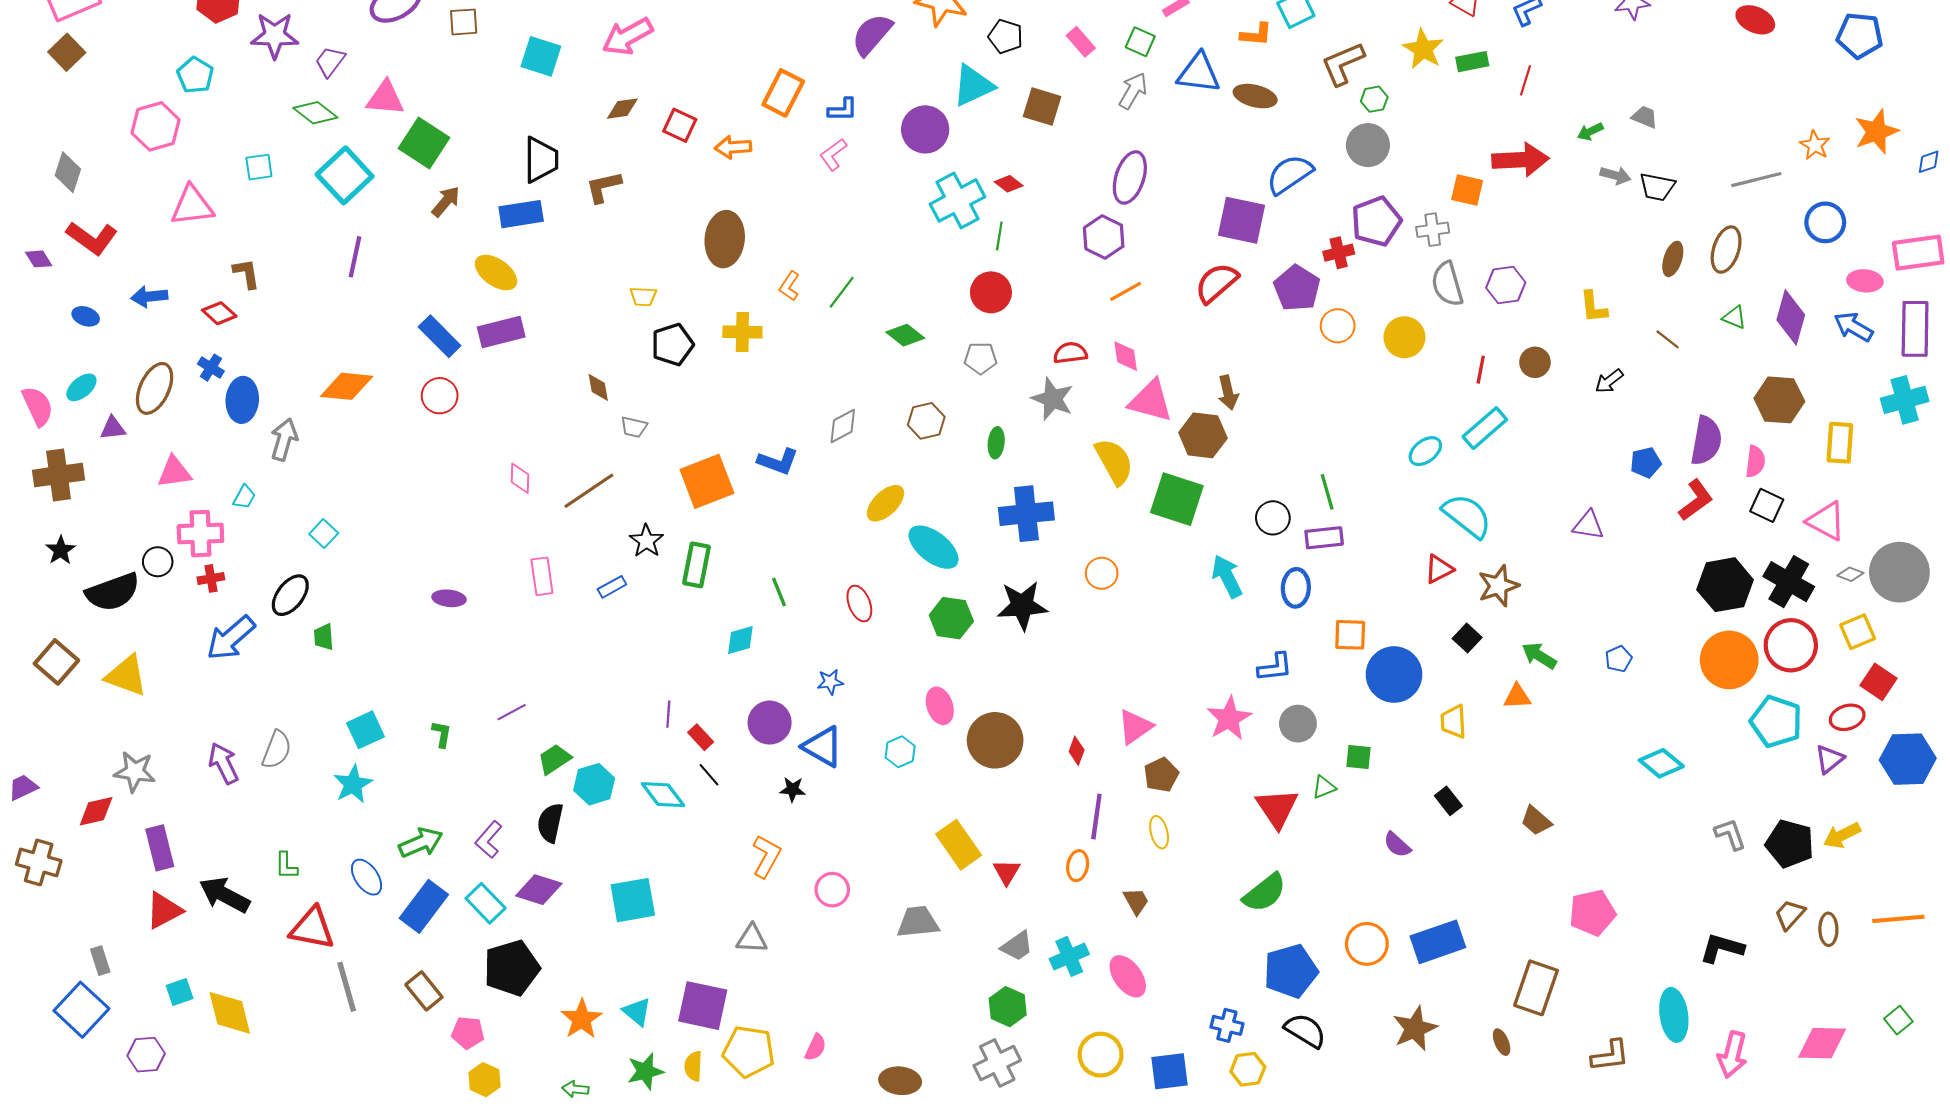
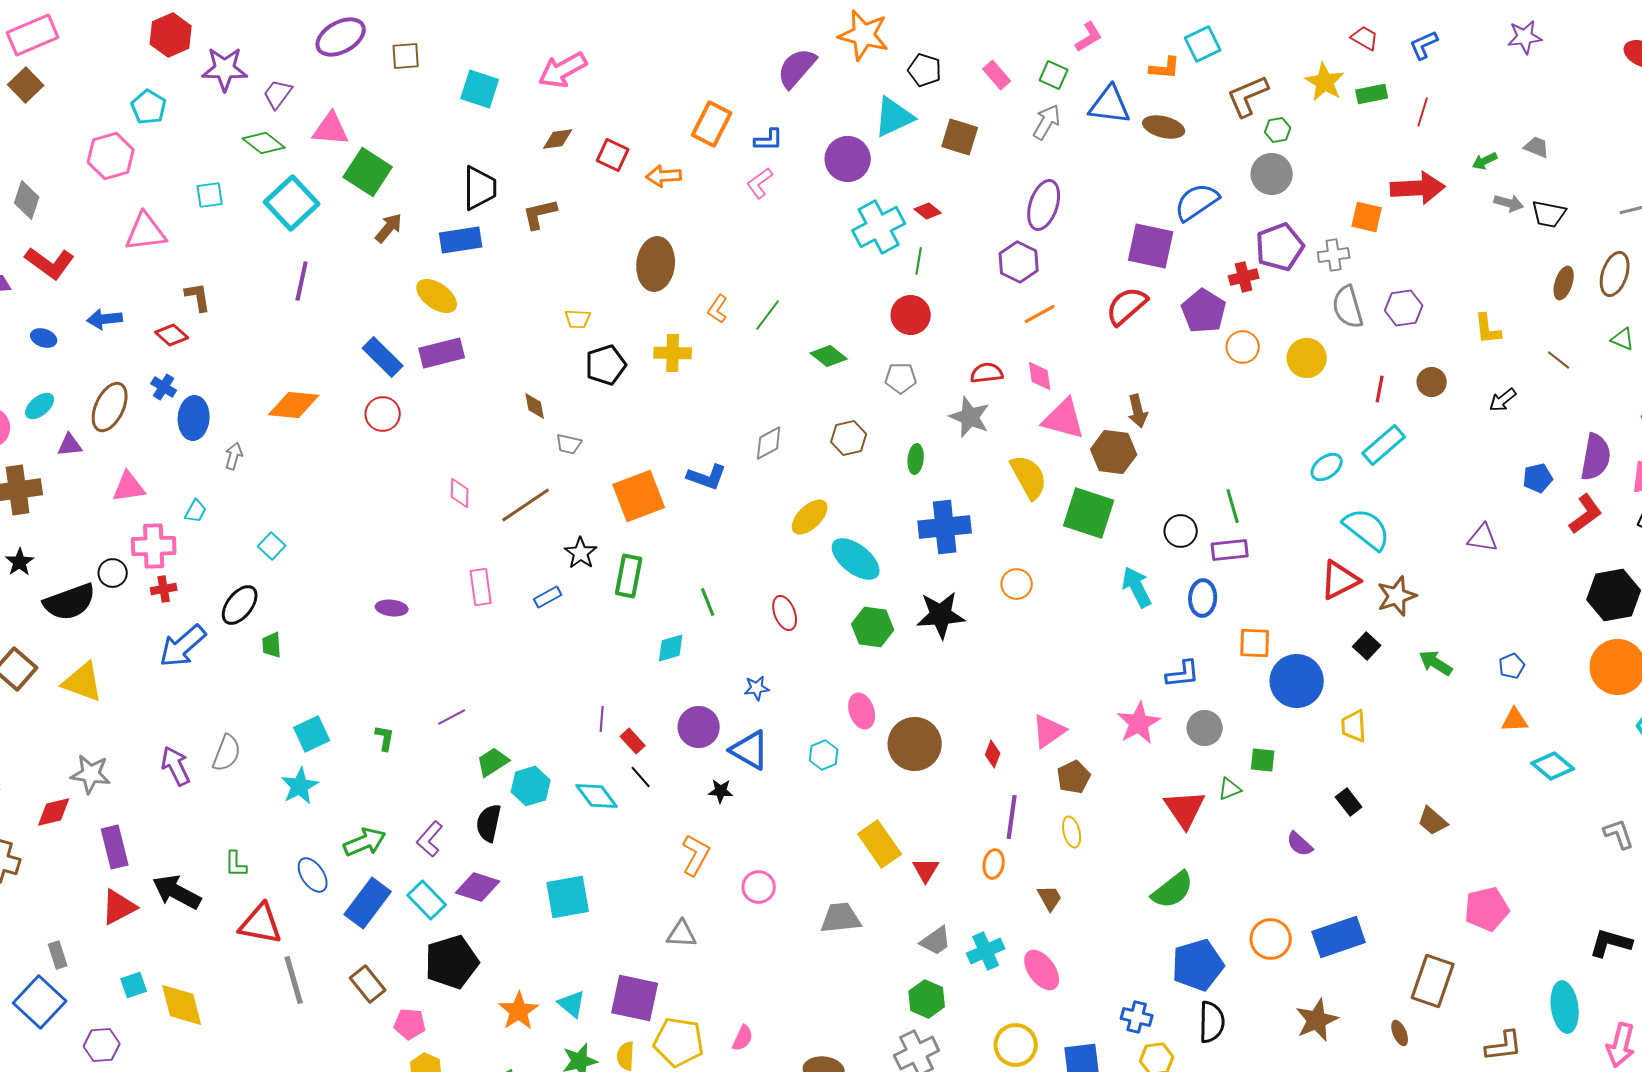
gray arrow: (284, 440) -> (234, 456), size x0.7
red triangle: (1439, 569) -> (1340, 580), size x1.4
orange triangle: (1517, 696) -> (1515, 720), moved
black semicircle: (1305, 1031) -> (1212, 1022), turned 60

